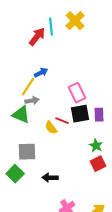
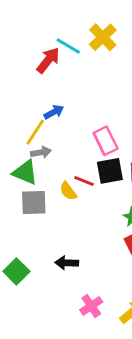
cyan line: (51, 27) -> (68, 46), turned -54
gray square: (27, 152) -> (34, 203), moved
green square: (15, 174) -> (16, 271), moved

